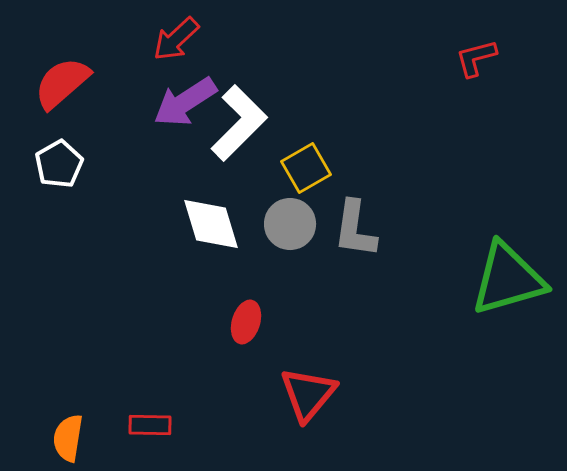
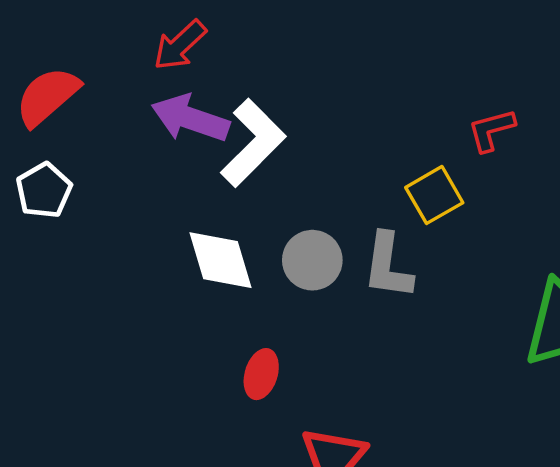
red L-shape: (476, 58) -> (491, 130), moved
purple arrow: (185, 102) -> (190, 118), turned 52
yellow square: (306, 168) -> (434, 195), moved

